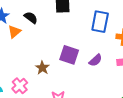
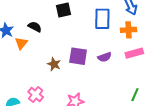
purple semicircle: (95, 60) -> (105, 57), turned 32
brown star: (42, 68) -> (54, 64), moved

